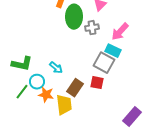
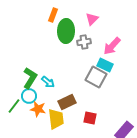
green L-shape: (22, 64) -> (30, 78), moved, turned -70
red square: (97, 83) -> (90, 118), moved
brown rectangle: (75, 88) -> (67, 102), turned 30

